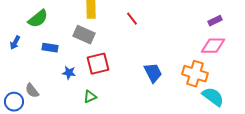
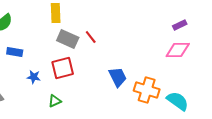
red line: (132, 19) -> (91, 37), moved
gray rectangle: (84, 35) -> (68, 39), moved
orange cross: (195, 74) -> (147, 90), moved

